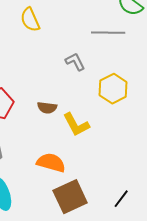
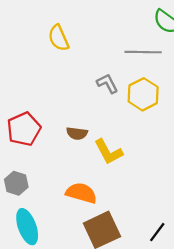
yellow hexagon: (113, 89) -> (143, 94), moved

